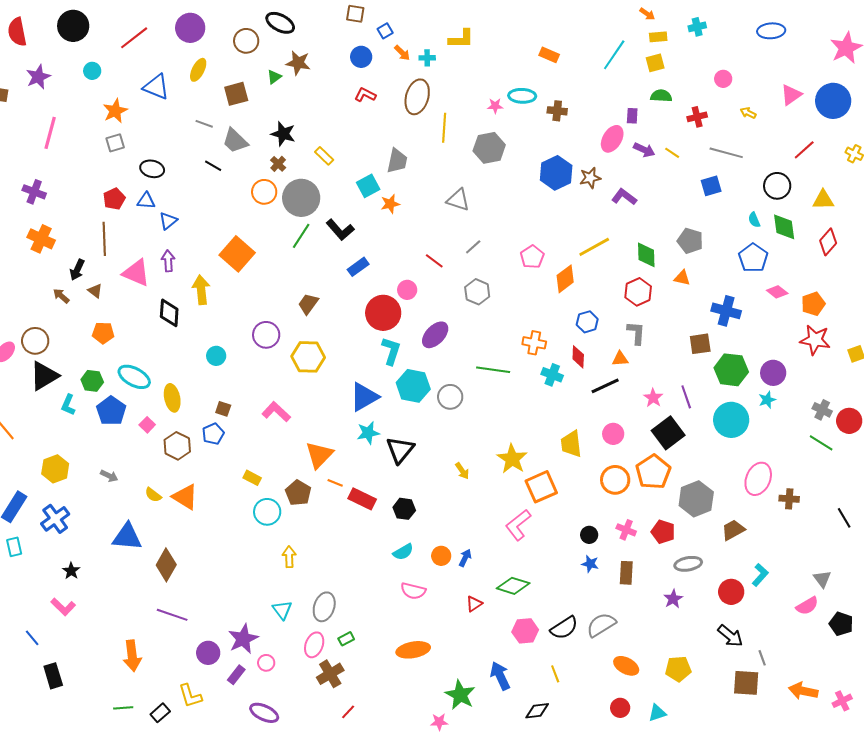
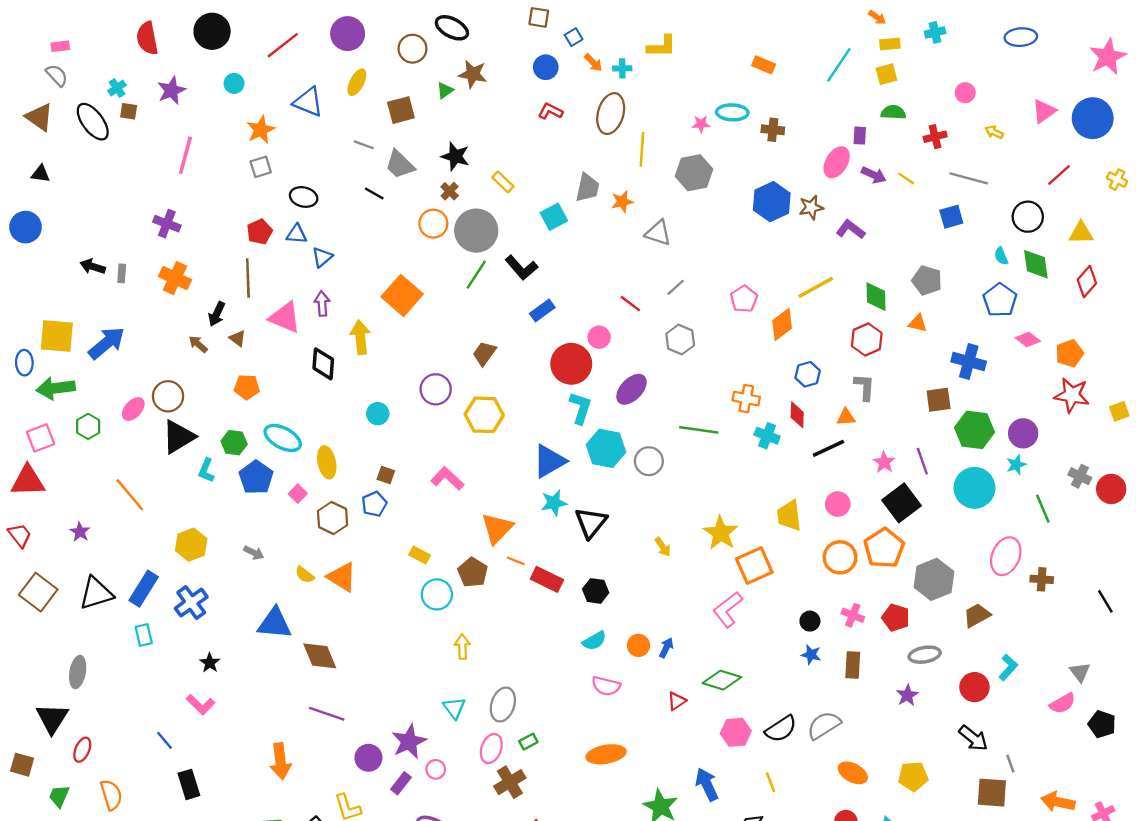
orange star: (390, 204) -> (622, 202), moved
green line: (821, 443) -> (1043, 509), moved, turned 35
brown diamond: (166, 565) -> (320, 656), turned -52

